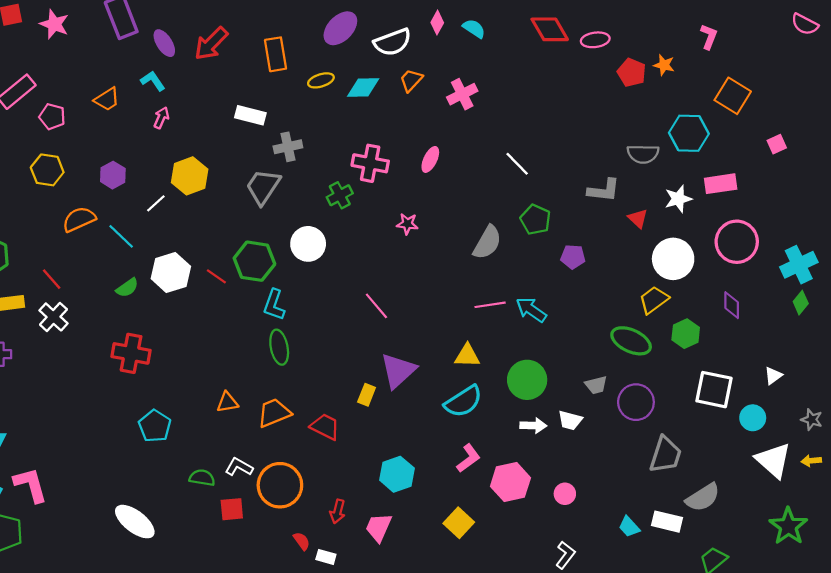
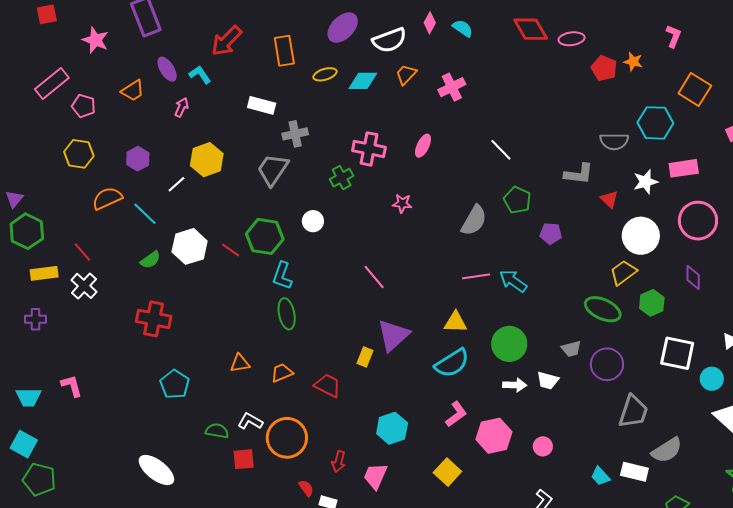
pink star: (54, 24) -> (95, 40), moved
purple ellipse: (164, 43) -> (167, 69), moved
cyan L-shape: (153, 81) -> (200, 75), moved
white circle: (308, 244) -> (313, 221), size x0.7
orange trapezoid: (274, 413) -> (282, 373), size x0.7
pink L-shape: (31, 485) -> (72, 386), moved, size x0.7

